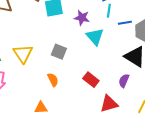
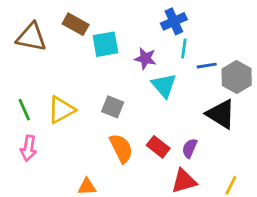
yellow triangle: (23, 54) -> (61, 110), turned 35
orange semicircle: (53, 80) -> (121, 148), moved, size x1.5
purple semicircle: (124, 81) -> (190, 148), moved

